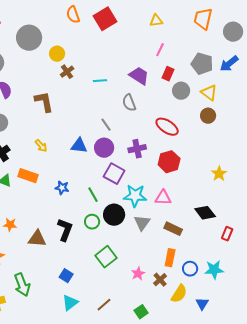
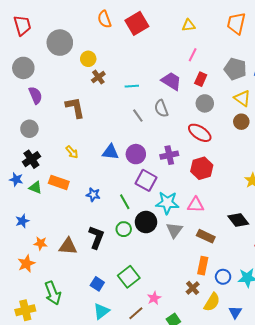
gray circle: (181, 91) -> (205, 103), moved
gray line: (106, 125) -> (138, 116), moved
orange star: (10, 225) -> (41, 243), moved
green square: (106, 257) -> (129, 277), moved
pink star: (138, 274) -> (154, 298), moved

